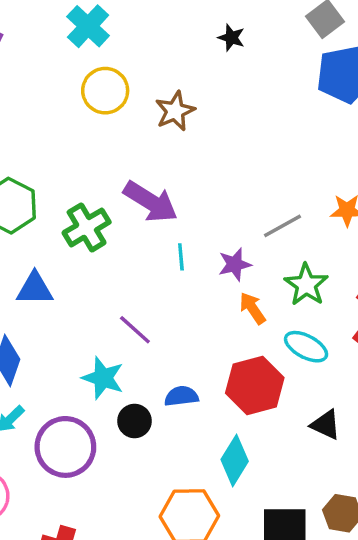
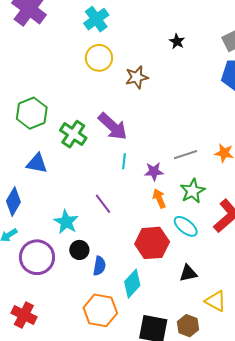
green cross: (87, 227) -> (73, 134), turned -36
purple line: (135, 330) -> (103, 204), moved
blue semicircle: (181, 396) -> (99, 266), moved, turned 96
black triangle: (326, 425) -> (188, 273), turned -48

